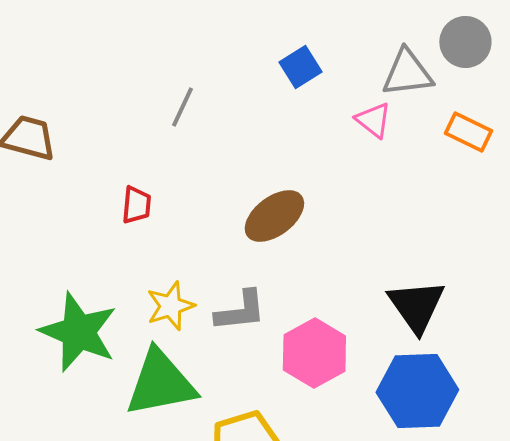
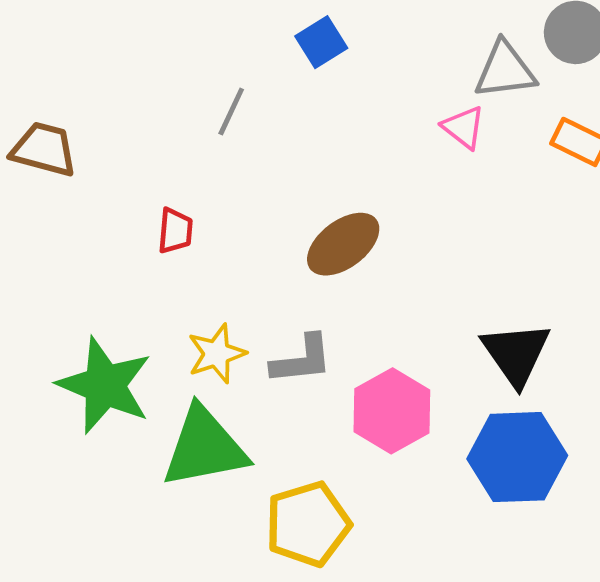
blue square: (300, 67) -> (321, 42), moved

